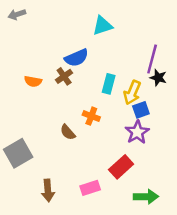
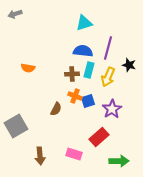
blue semicircle: (76, 58) -> (83, 51), moved, turned -150
purple line: (152, 59) -> (108, 48), moved
brown cross: (64, 76) -> (72, 74), moved, turned 32
blue square: (141, 110) -> (88, 101), moved
brown semicircle: (68, 132) -> (56, 109), turned -112
pink rectangle: (90, 188) -> (74, 154), turned 35

